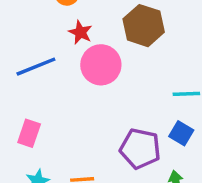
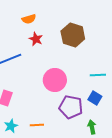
pink circle: (101, 65) -> (55, 80), moved

